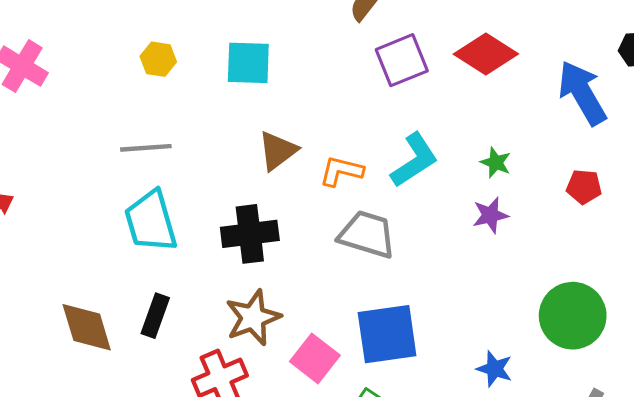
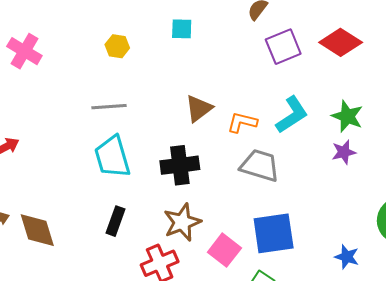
cyan square: (248, 63) -> (182, 29), moved, size x0.7
green star: (496, 163) -> (347, 116), size x1.5
brown diamond: (87, 327) -> (37, 230), moved

